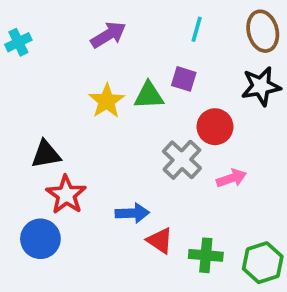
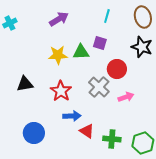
black star: (261, 86) -> (142, 47), turned 30
yellow star: (107, 101) -> (58, 55), turned 30
red star: (66, 195) -> (61, 91), moved
blue circle: (40, 239) -> (34, 133), moved

